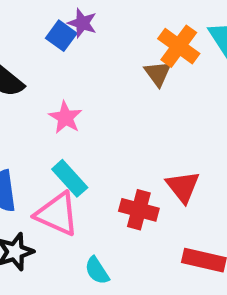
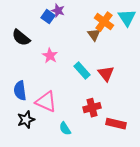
cyan rectangle: (70, 178) -> (82, 71), moved
red triangle: (183, 187) -> (106, 74), moved
red cross: (139, 210) -> (92, 108), moved, turned -30

